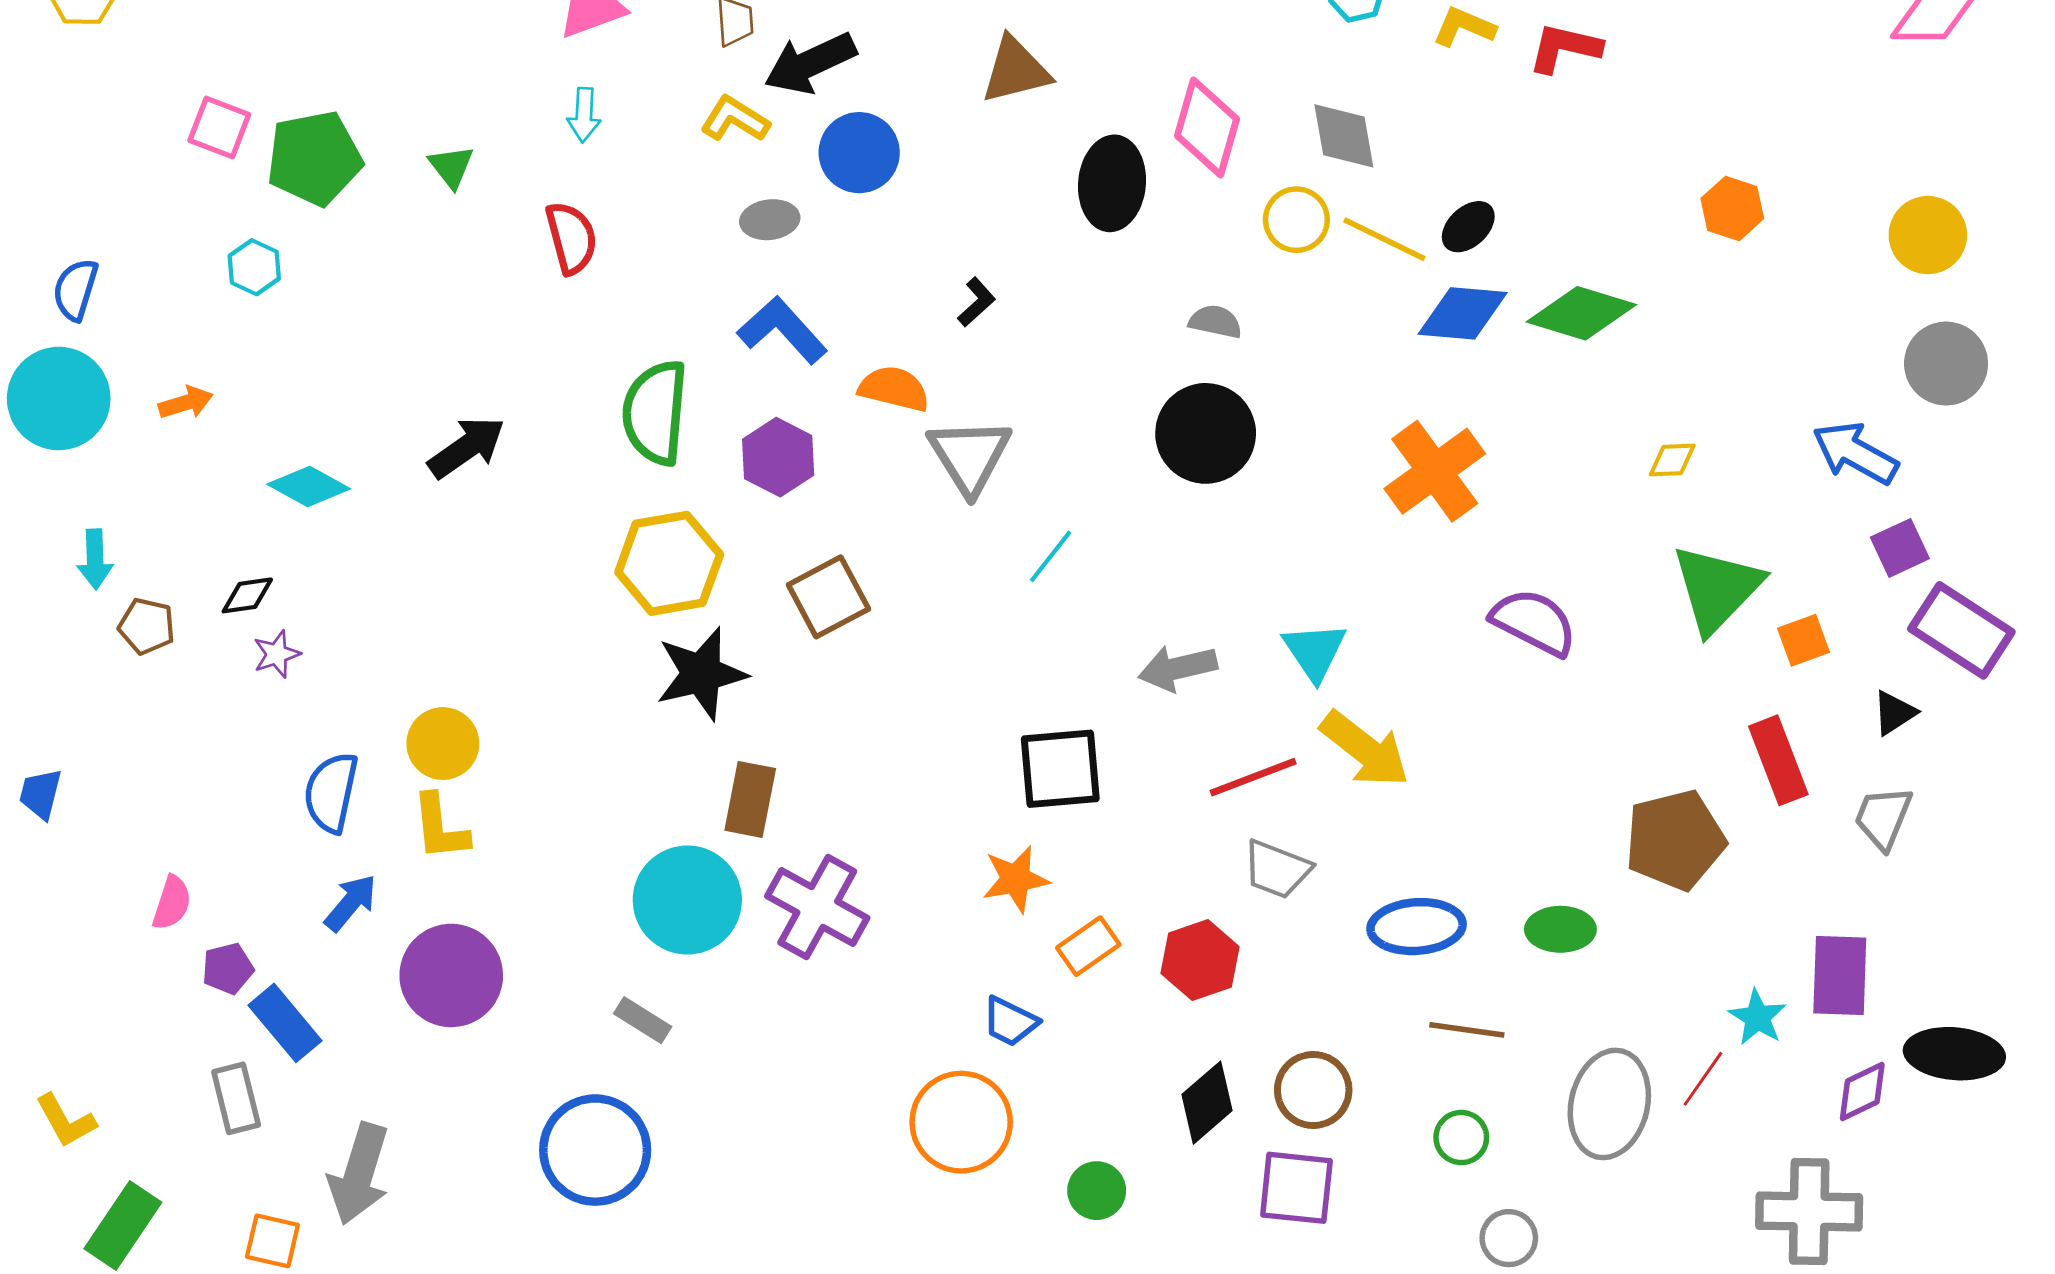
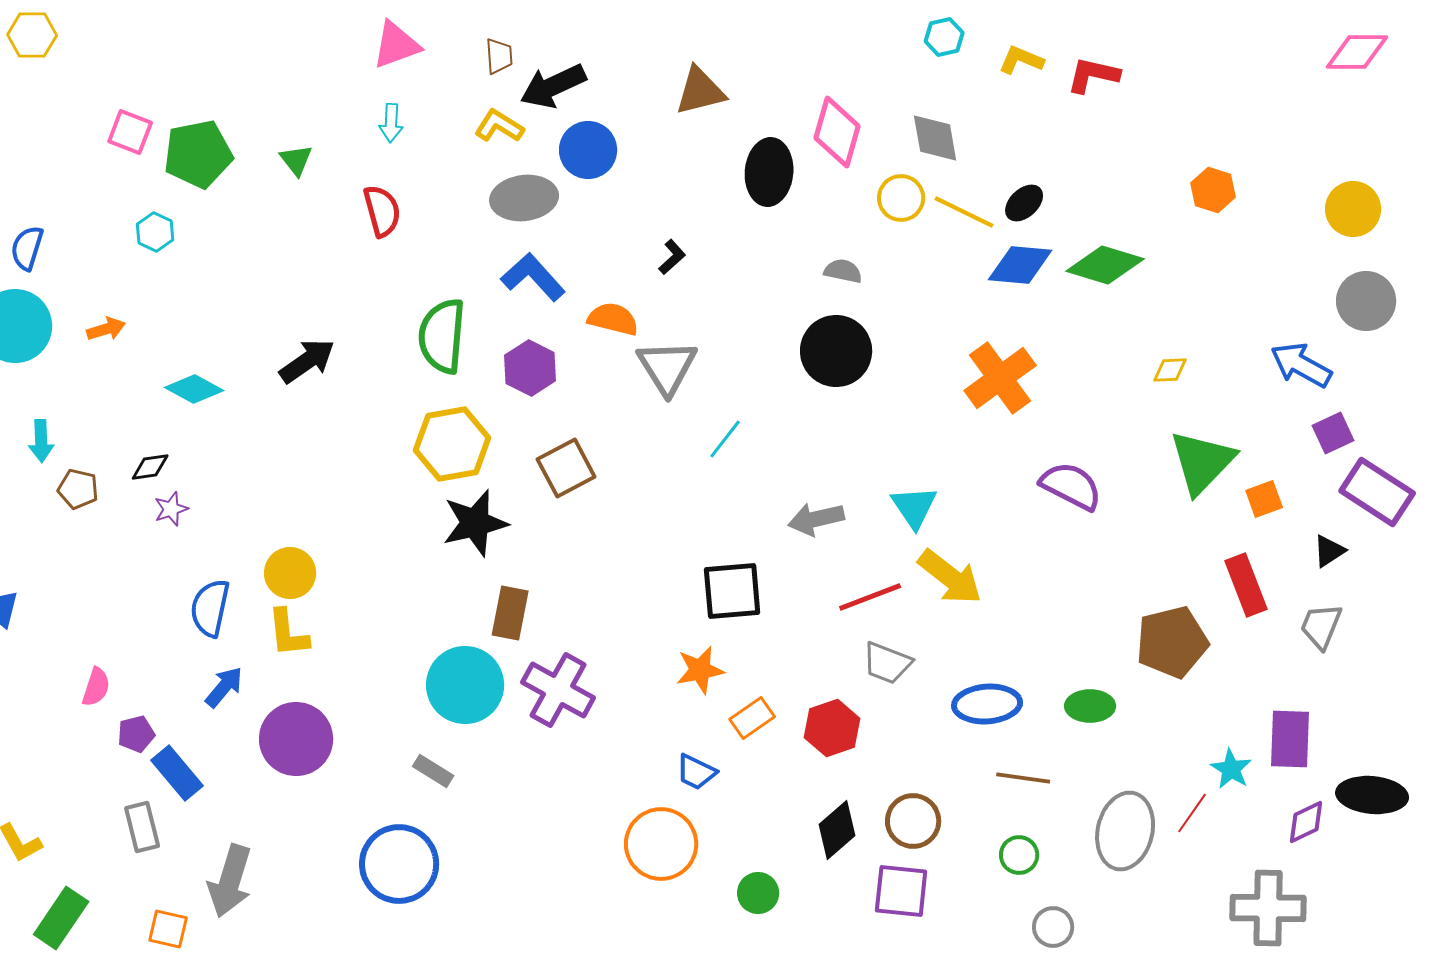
gray ellipse: (770, 220) -> (524, 198), size x1.6

